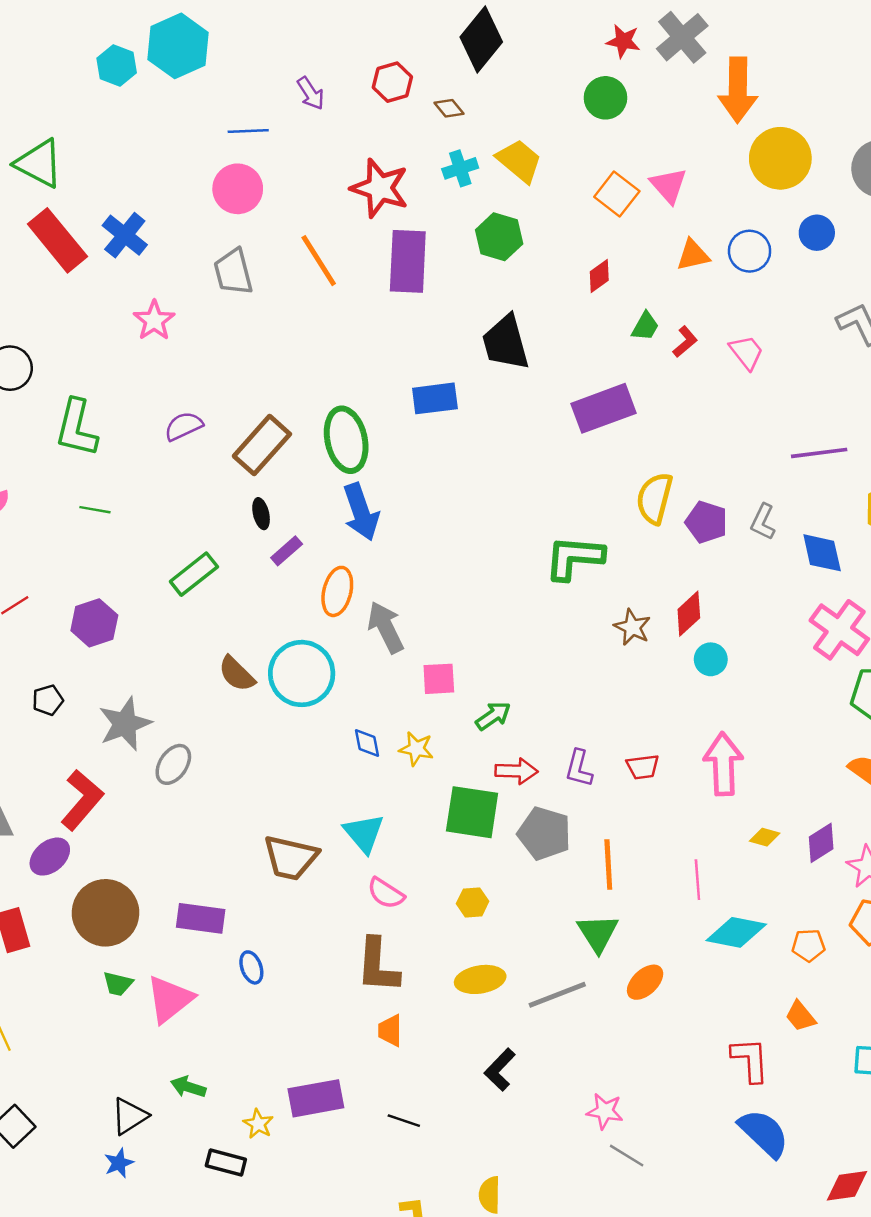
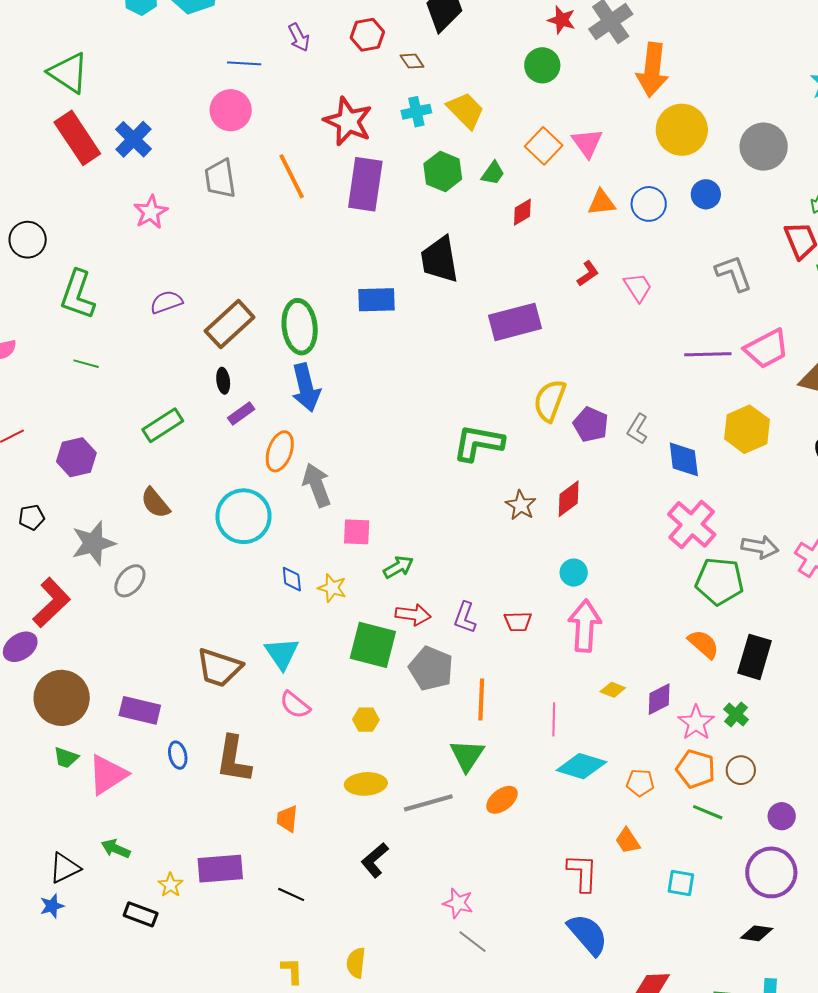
green trapezoid: (645, 326) -> (493, 173), moved
purple line: (819, 453) -> (708, 354), moved
cyan circle: (711, 659) -> (574, 573), moved
brown semicircle: (237, 674) -> (155, 503), moved
brown L-shape: (378, 966) -> (234, 759), moved

